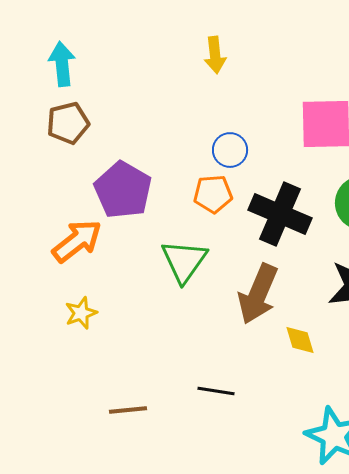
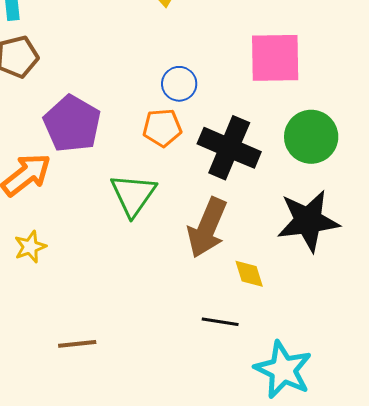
black line: (216, 391) -> (220, 322), moved

